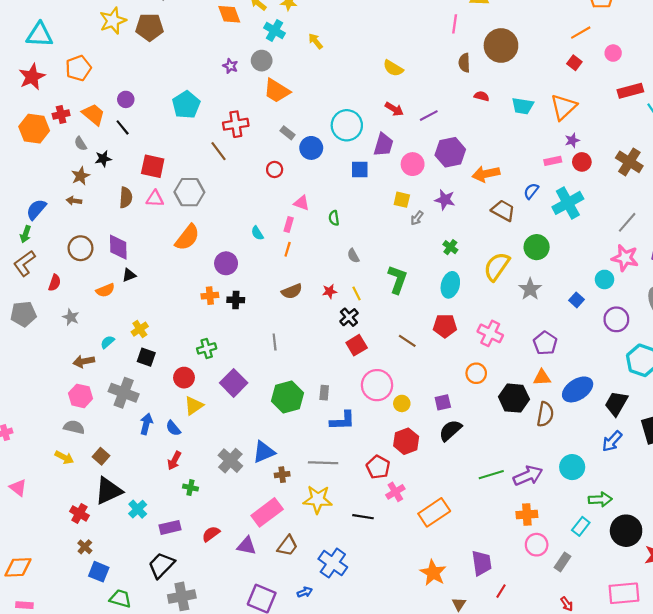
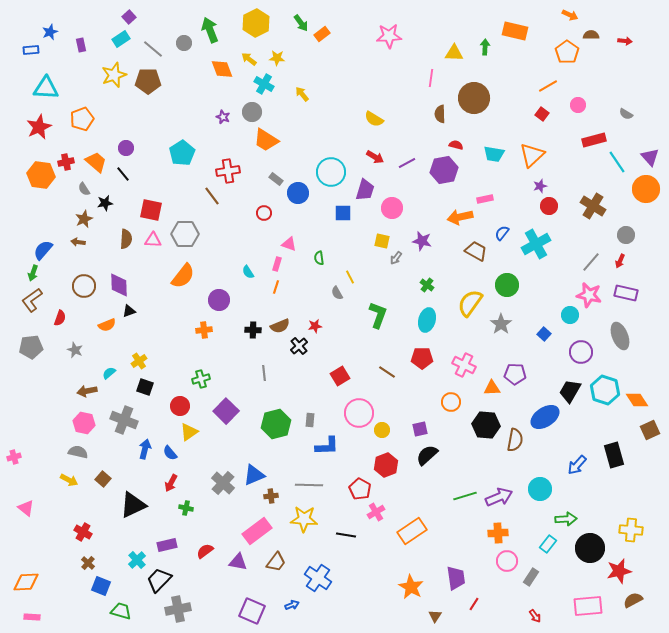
purple hexagon: (450, 152) -> (444, 170), moved
pink rectangle: (553, 161) -> (485, 199), moved
yellow line: (357, 293) -> (350, 277), moved
black cross: (236, 300) -> (253, 330), moved
black cross: (349, 317) -> (299, 346), moved
purple pentagon: (545, 343) -> (515, 374), turned -30
orange triangle: (542, 378) -> (492, 388), moved
black trapezoid: (616, 403) -> (570, 391), moved
black triangle: (109, 491) -> (133, 505), moved
cyan cross: (138, 509) -> (137, 560), moved

